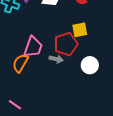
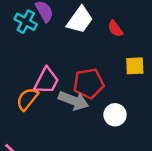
yellow square: (80, 30) -> (135, 66), moved
gray arrow: (56, 59) -> (73, 101), size x1.6

